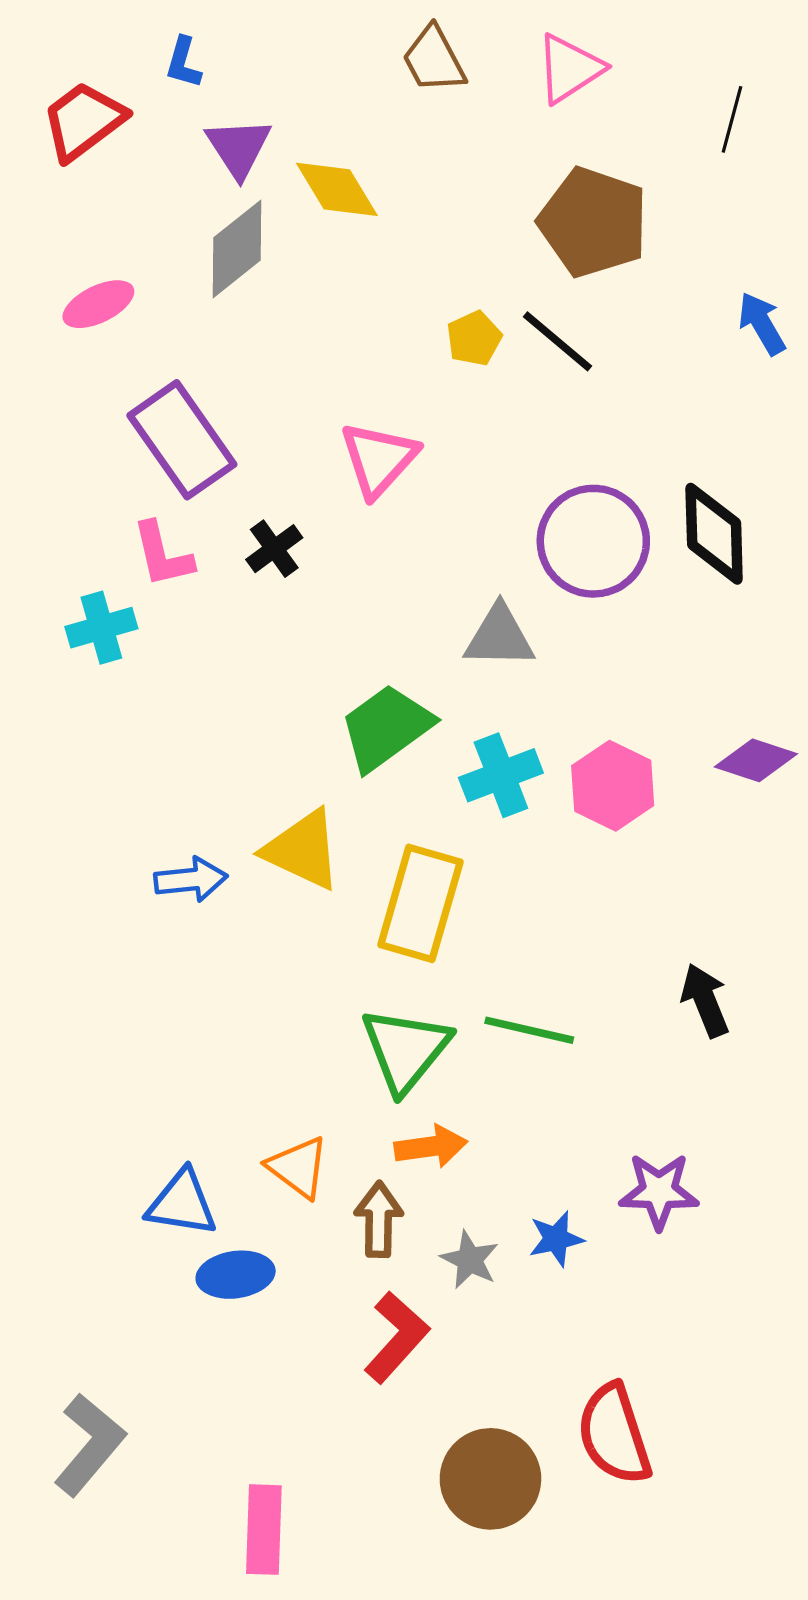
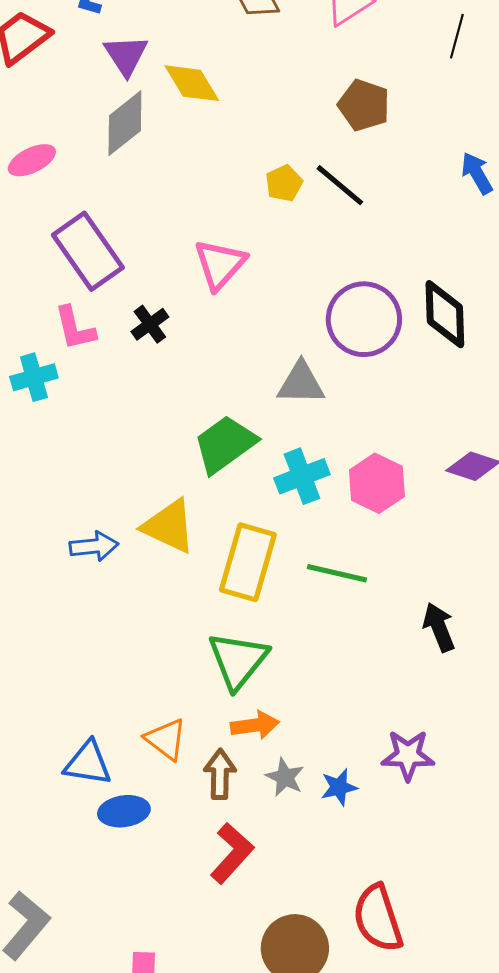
brown pentagon: (593, 222) -> (364, 105), size x0.7
green line: (529, 1030) -> (337, 573), moved
gray star: (470, 1260) -> (285, 777), moved

